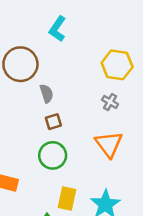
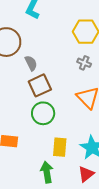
brown square: (53, 122) -> (40, 85), size x1.6

